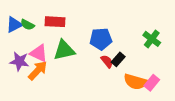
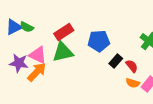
red rectangle: (55, 22) -> (64, 32), moved, turned -36
red semicircle: (107, 61) -> (132, 66), moved
orange semicircle: (135, 82) -> (133, 83), size x0.6

